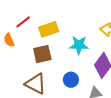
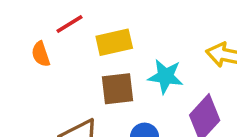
brown square: (42, 54) -> (118, 89), moved

